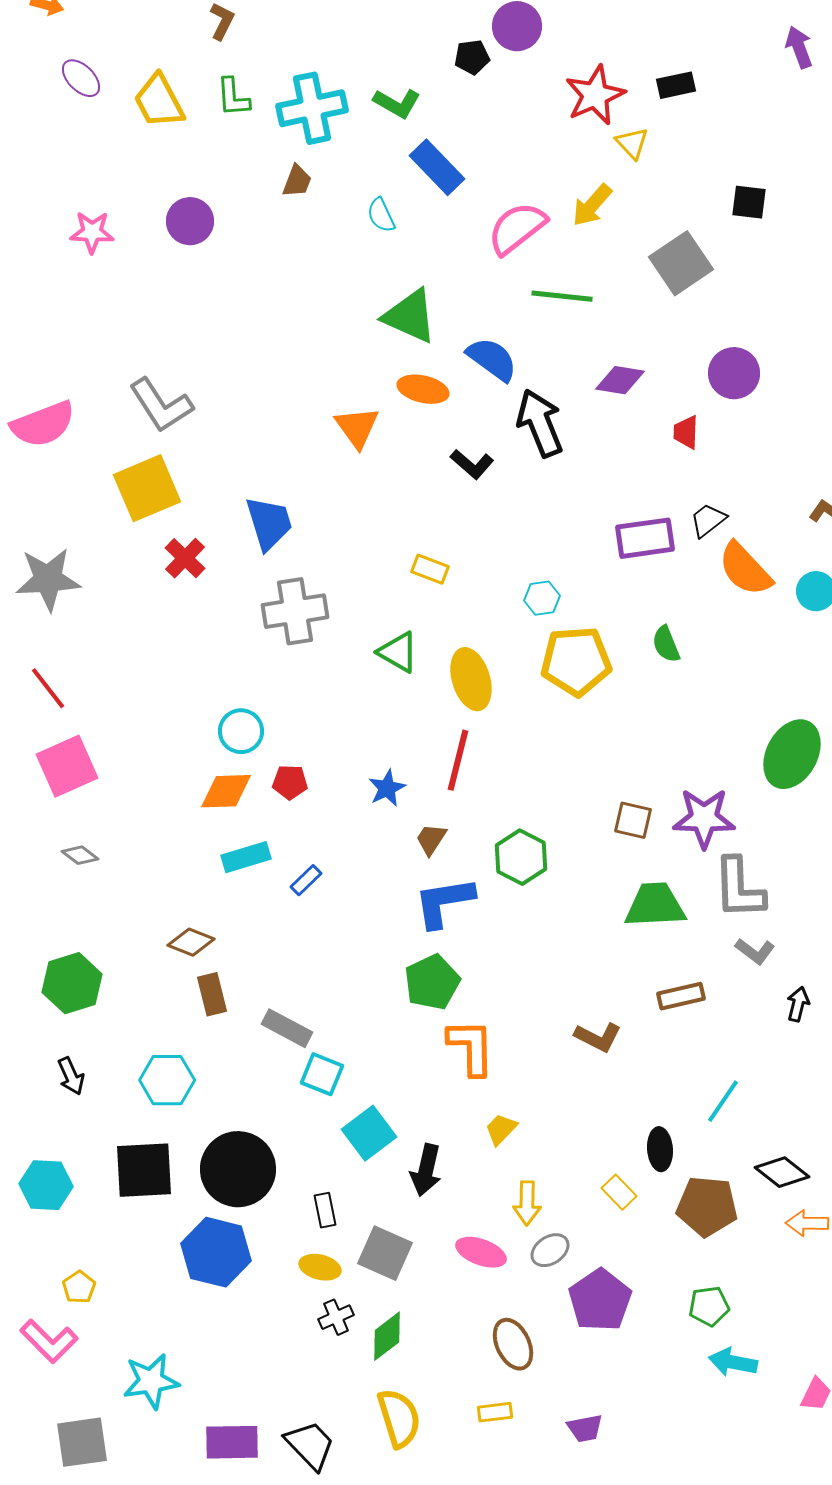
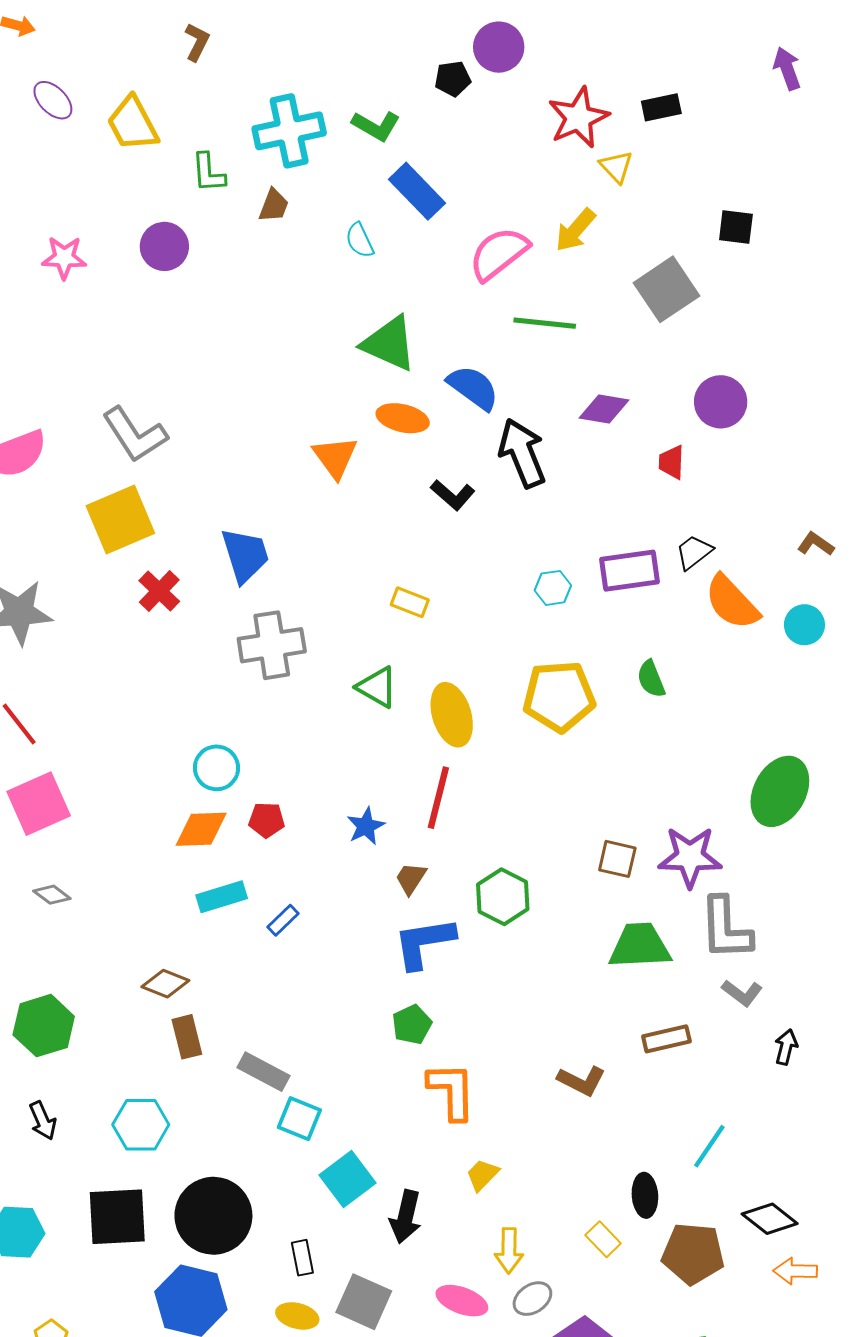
green L-shape: (233, 97) -> (208, 173), moved
cyan hexagon: (542, 598) -> (553, 588), moved
green pentagon: (432, 982) -> (412, 1025), size x0.7

